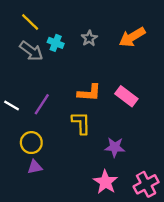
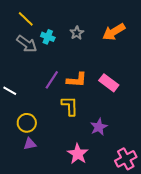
purple line: (42, 104) -> (52, 80), moved
purple star: (115, 147) -> (99, 127), turned -30
pink star: (105, 182) -> (78, 154), moved

